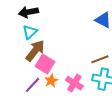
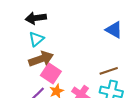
brown arrow: (35, 51) -> (41, 59), turned 30

